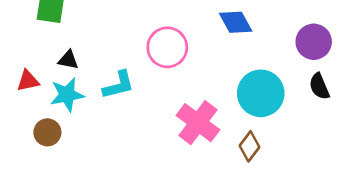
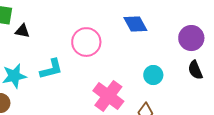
black triangle: (68, 60) -> (22, 31), moved
cyan circle: (261, 93) -> (153, 75), size x0.6

